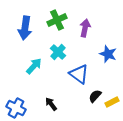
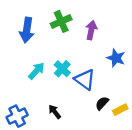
cyan cross: (58, 52) -> (62, 69), moved
blue cross: (16, 108) -> (17, 116), turned 36

